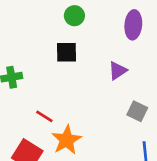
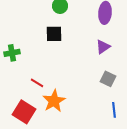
purple triangle: (118, 71) -> (103, 47), moved

